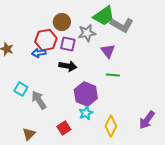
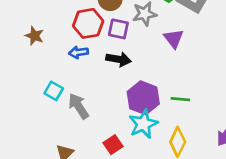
blue arrow: (39, 53) -> (79, 52), moved
green line: (113, 75) -> (180, 99), moved
cyan star: (86, 113) -> (143, 124), size x1.5

